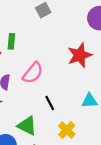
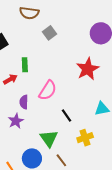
green triangle: (27, 126) -> (49, 139), turned 36
yellow cross: (67, 130) -> (85, 138), turned 35

